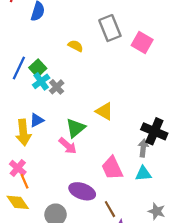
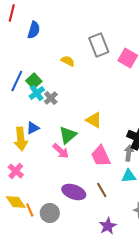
pink trapezoid: (112, 168) -> (101, 156), moved
orange line: (24, 181) -> (30, 210), moved
brown line: (110, 209) -> (102, 190), moved

